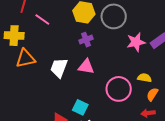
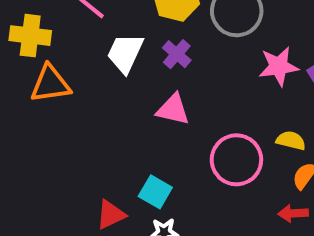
purple cross: (86, 40) -> (177, 54), turned -32
white trapezoid: (59, 68) -> (125, 53), moved

